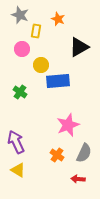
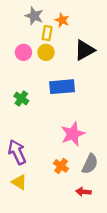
gray star: (20, 15) -> (34, 16), moved
yellow rectangle: (36, 31) -> (47, 33), moved
yellow circle: (41, 65) -> (46, 52), moved

